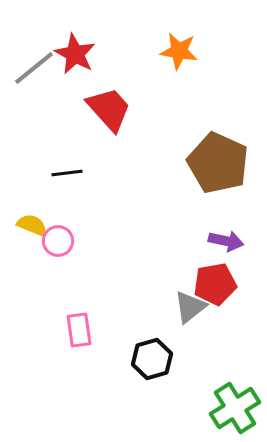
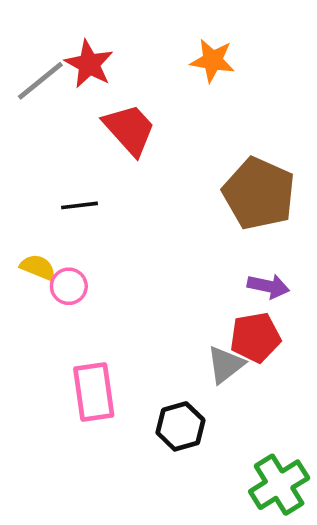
pink rectangle: (79, 330) -> (94, 392), size x1.4

